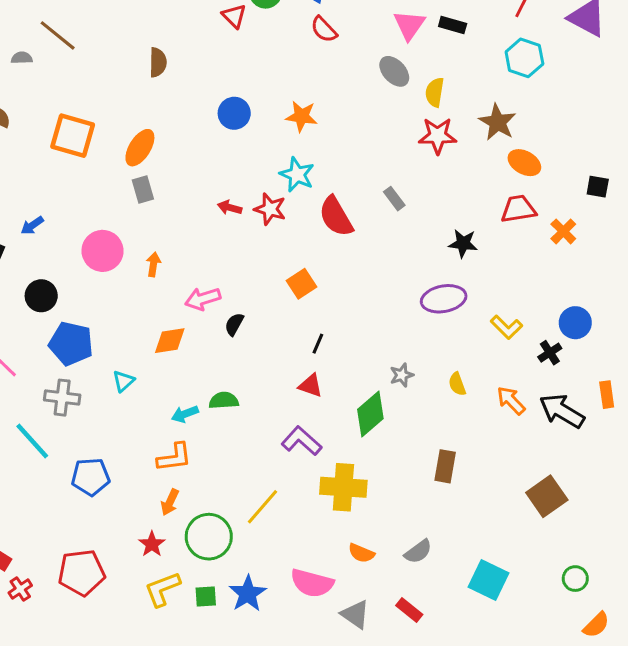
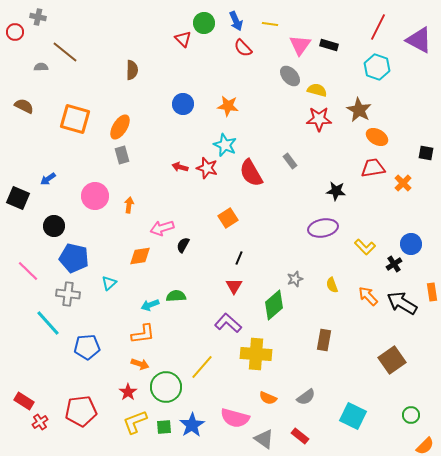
yellow semicircle: (435, 92) -> (317, 90), turned 96
red triangle: (310, 386) -> (234, 286), turned 42
orange arrow: (170, 502) -> (140, 364), turned -96

